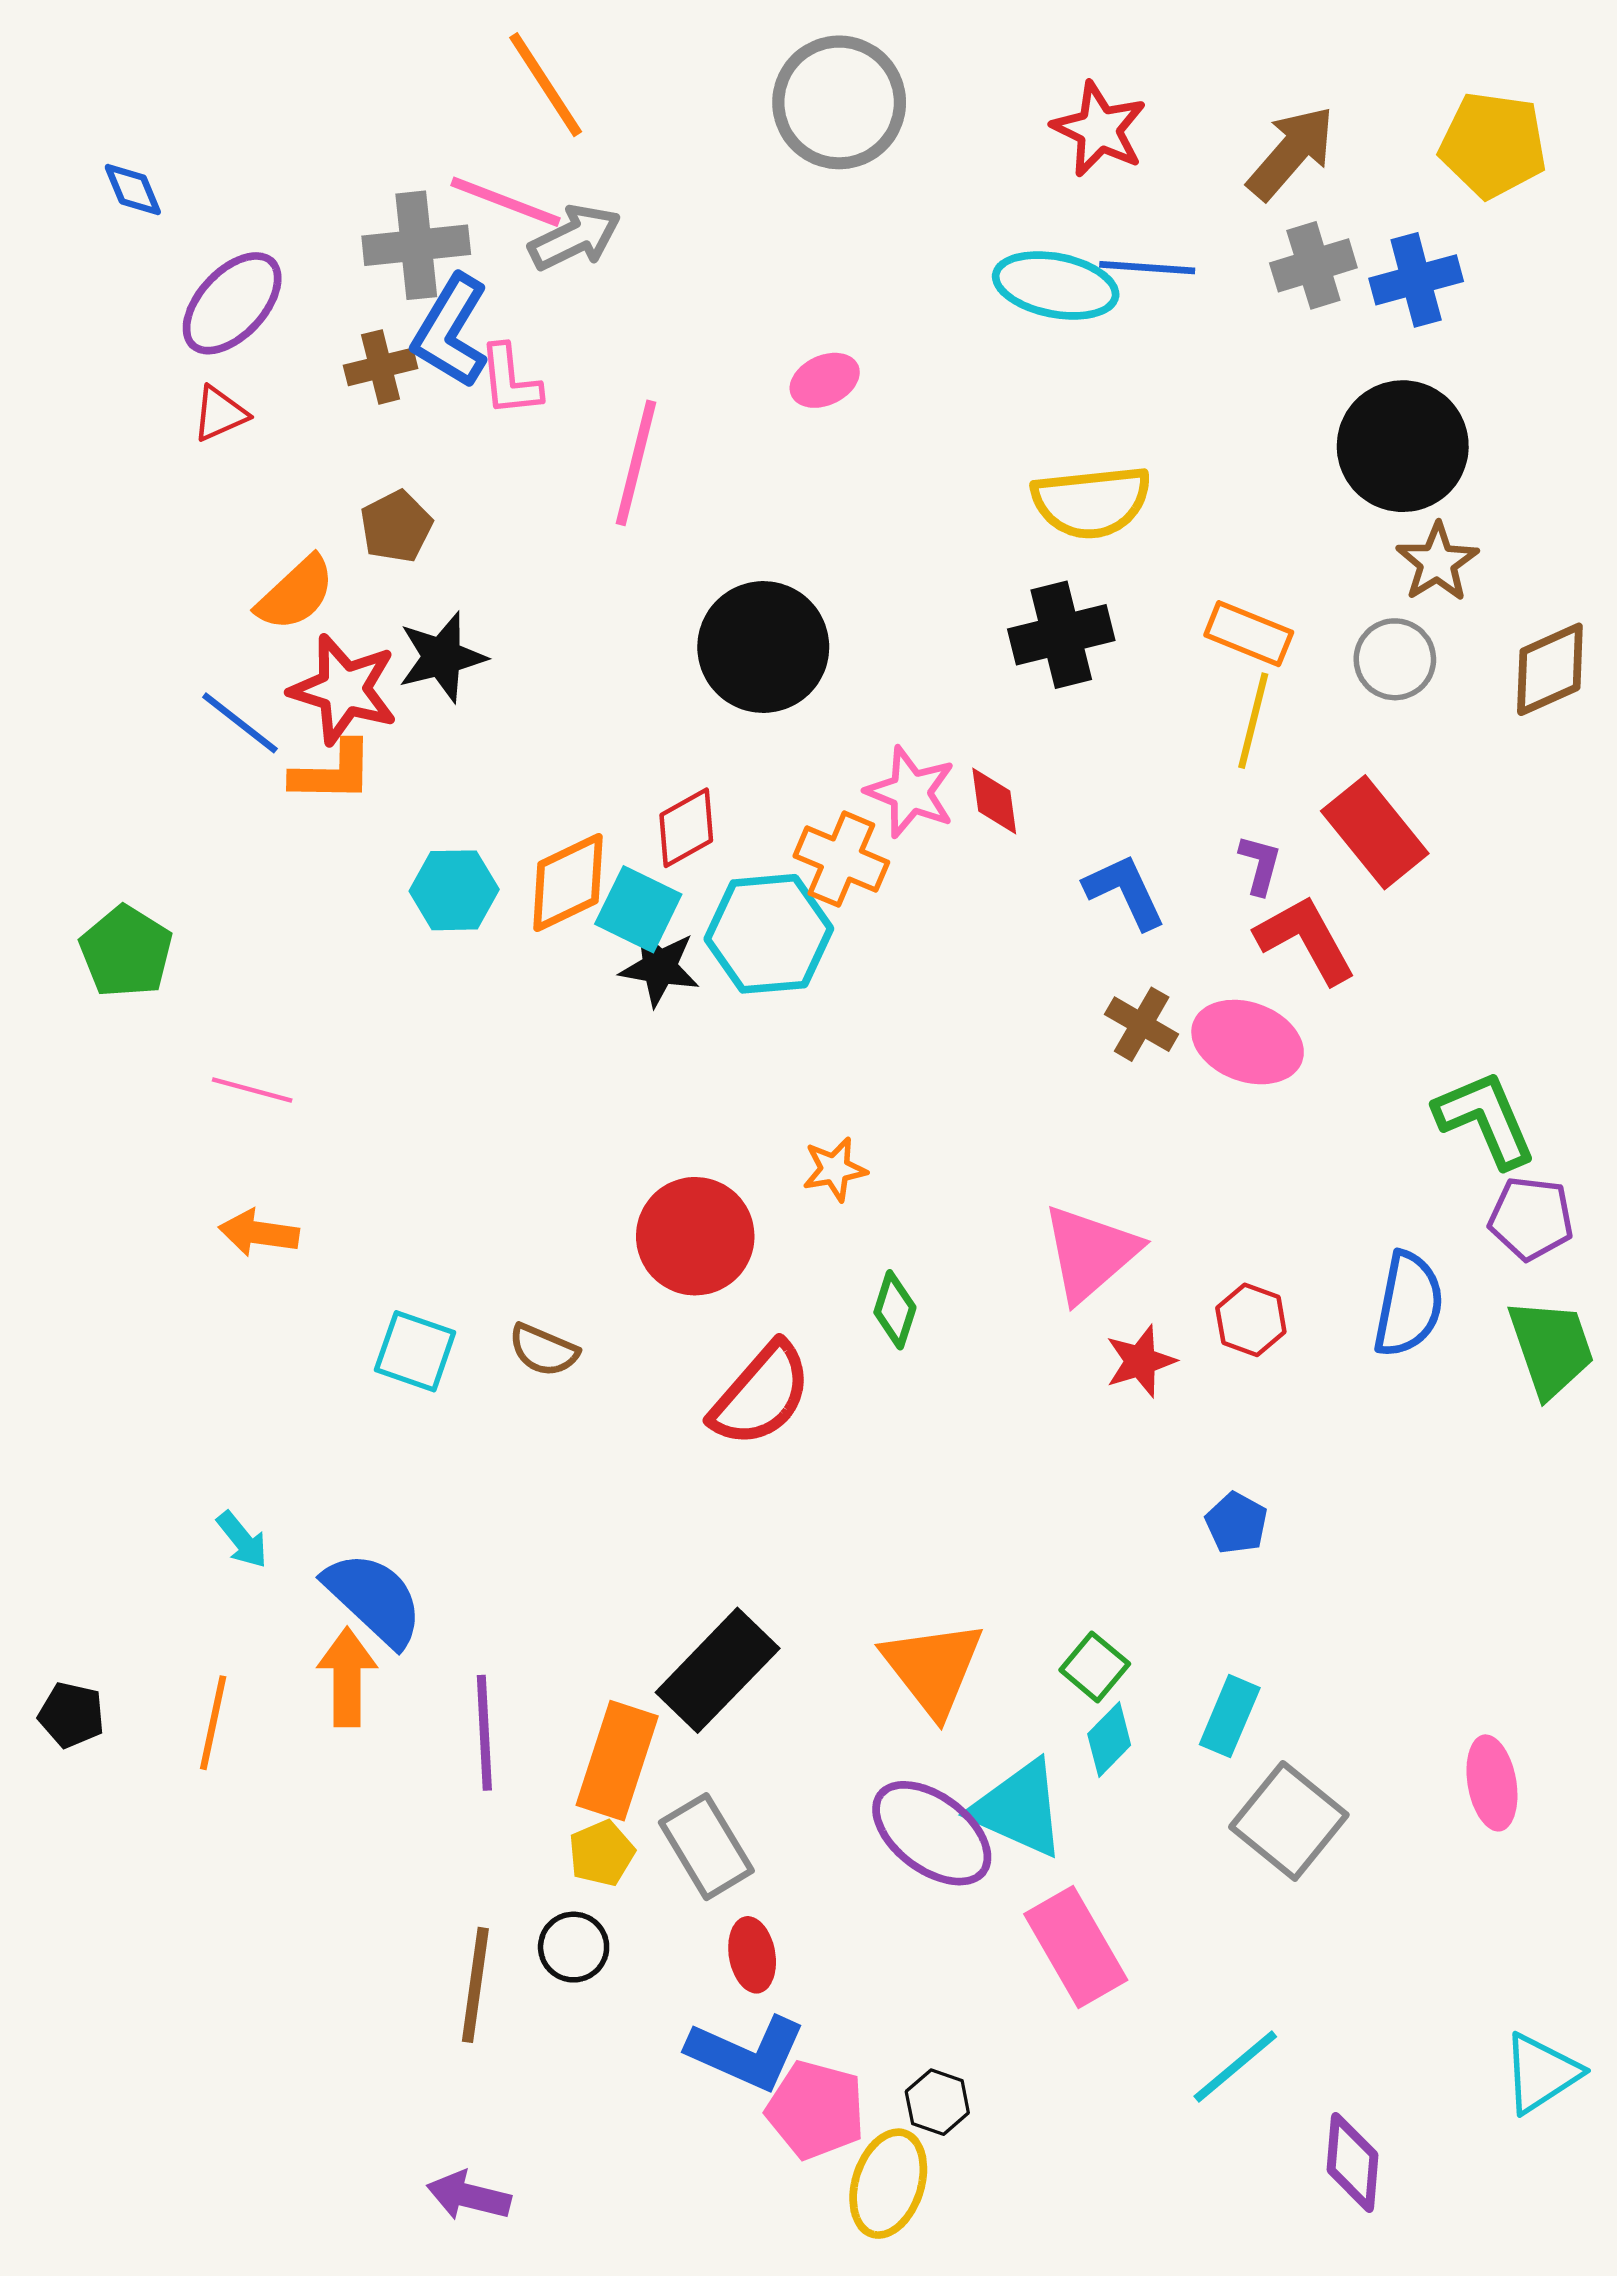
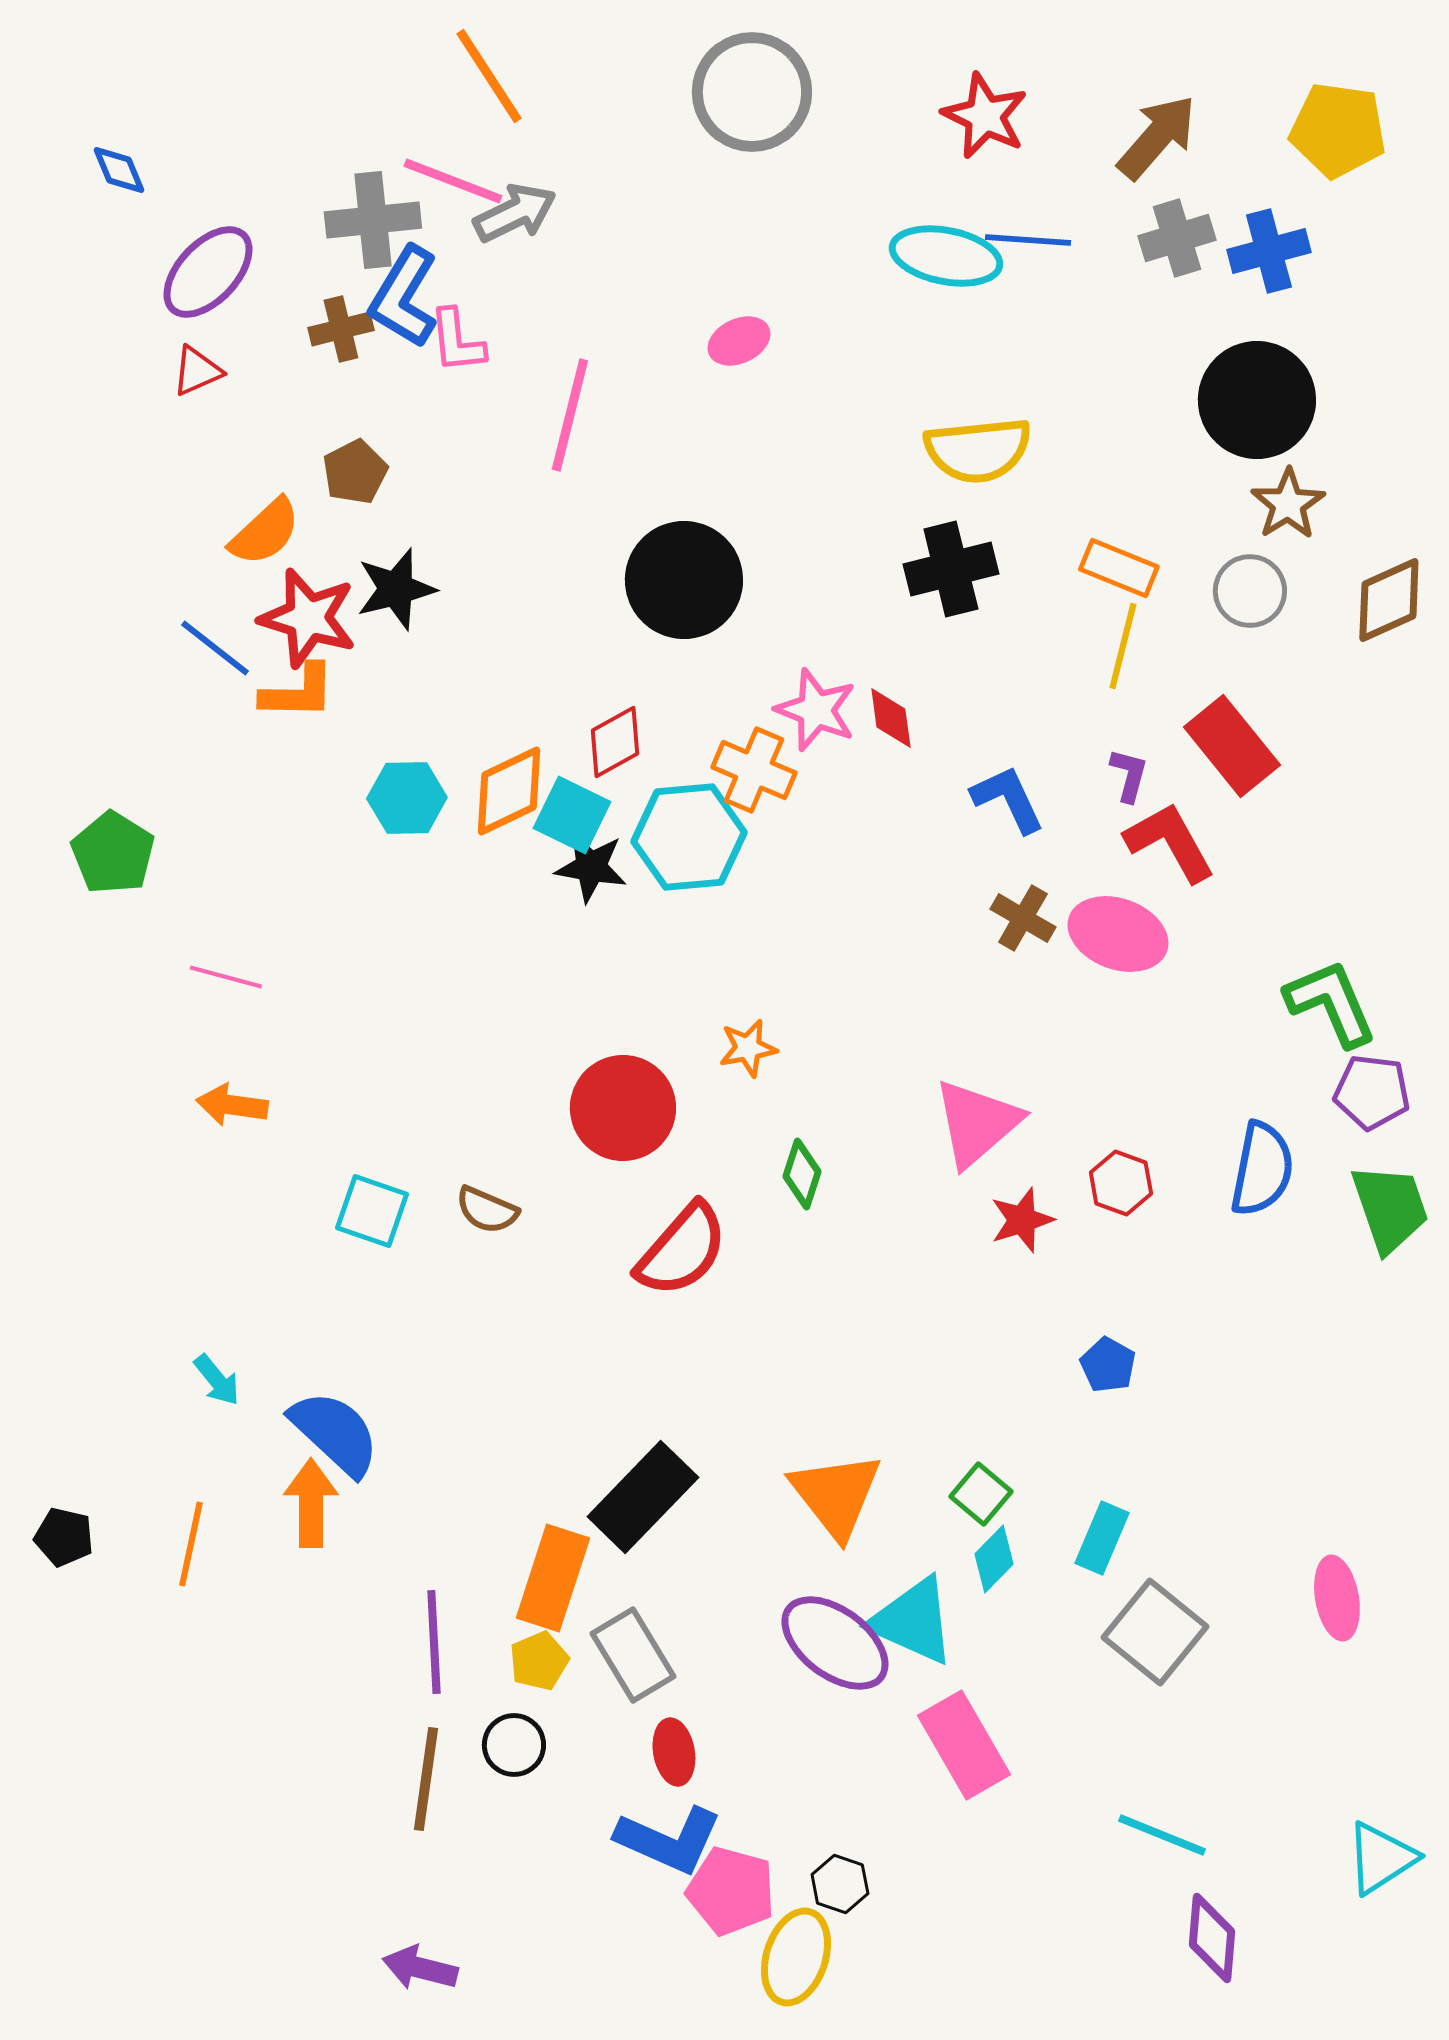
purple line: (484, 1733) -> (434, 1642), moved
cyan line: (1235, 2066) -> (1162, 1835), moved, turned 62

